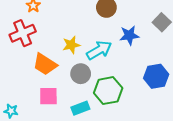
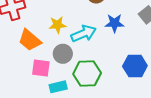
pink square: (48, 96) -> (41, 68), moved

